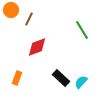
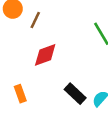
orange rectangle: (17, 78) -> (20, 94), turned -40

